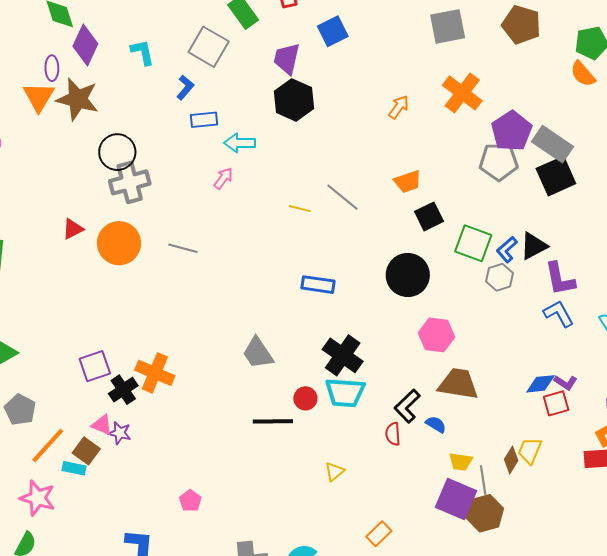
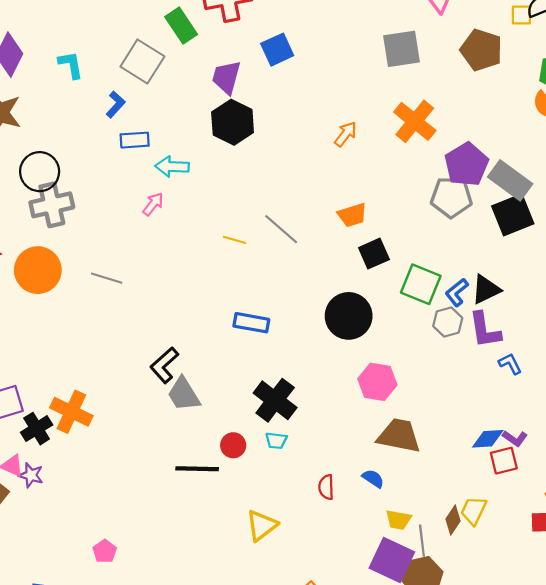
purple L-shape: (560, 279) -> (485, 330), moved
blue L-shape: (559, 314) -> (510, 364), size x0.7
cyan trapezoid: (345, 393) -> (276, 440), size x0.5
black L-shape: (407, 406) -> (164, 365), moved
yellow triangle: (334, 472) -> (262, 525), size x1.5

